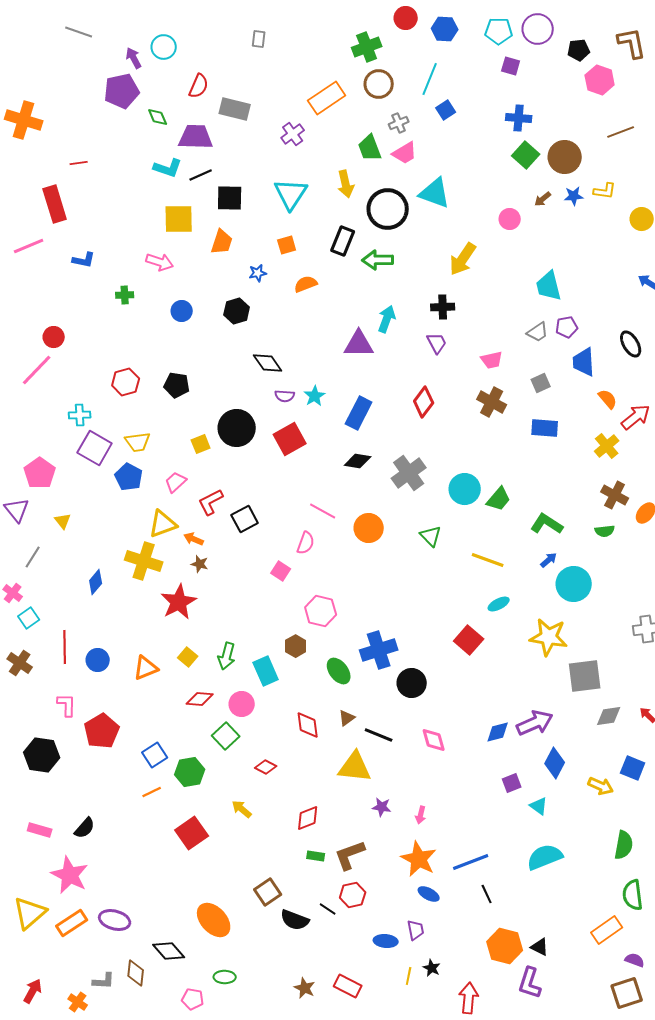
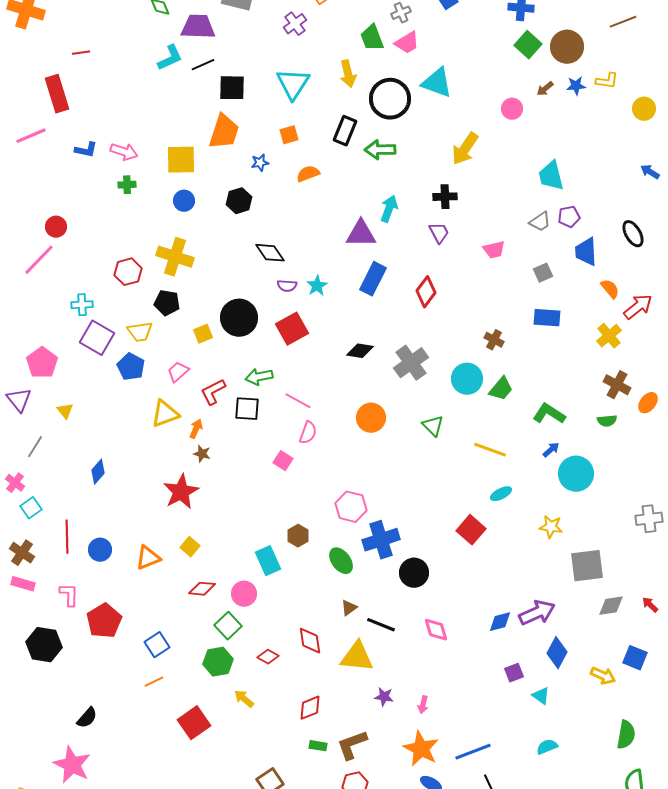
cyan L-shape: (168, 168) -> (170, 58), turned -44
yellow square: (179, 219) -> (181, 160), moved
orange trapezoid: (222, 242) -> (224, 132), size x1.4
pink arrow: (160, 262) -> (124, 152), moved
black pentagon: (177, 385) -> (167, 303), moved
brown cross: (492, 402) -> (494, 340), moved, size x0.7
blue rectangle: (359, 413) -> (373, 279), moved
pink line: (323, 511) -> (298, 401), moved
black square: (245, 519) -> (247, 409), turned 32
orange arrow: (194, 539) -> (196, 429), turned 90
yellow cross: (144, 561) -> (175, 257), moved
pink hexagon: (321, 611) -> (351, 507), moved
yellow star: (549, 637) -> (551, 527), size x0.6
green arrow: (227, 656) -> (259, 377), moved, turned 64
red diamond: (308, 725) -> (310, 641), moved
green hexagon: (190, 772) -> (218, 662), moved
pink rectangle: (40, 830) -> (23, 584), moved
cyan semicircle: (545, 857) -> (547, 747), size x0.6

